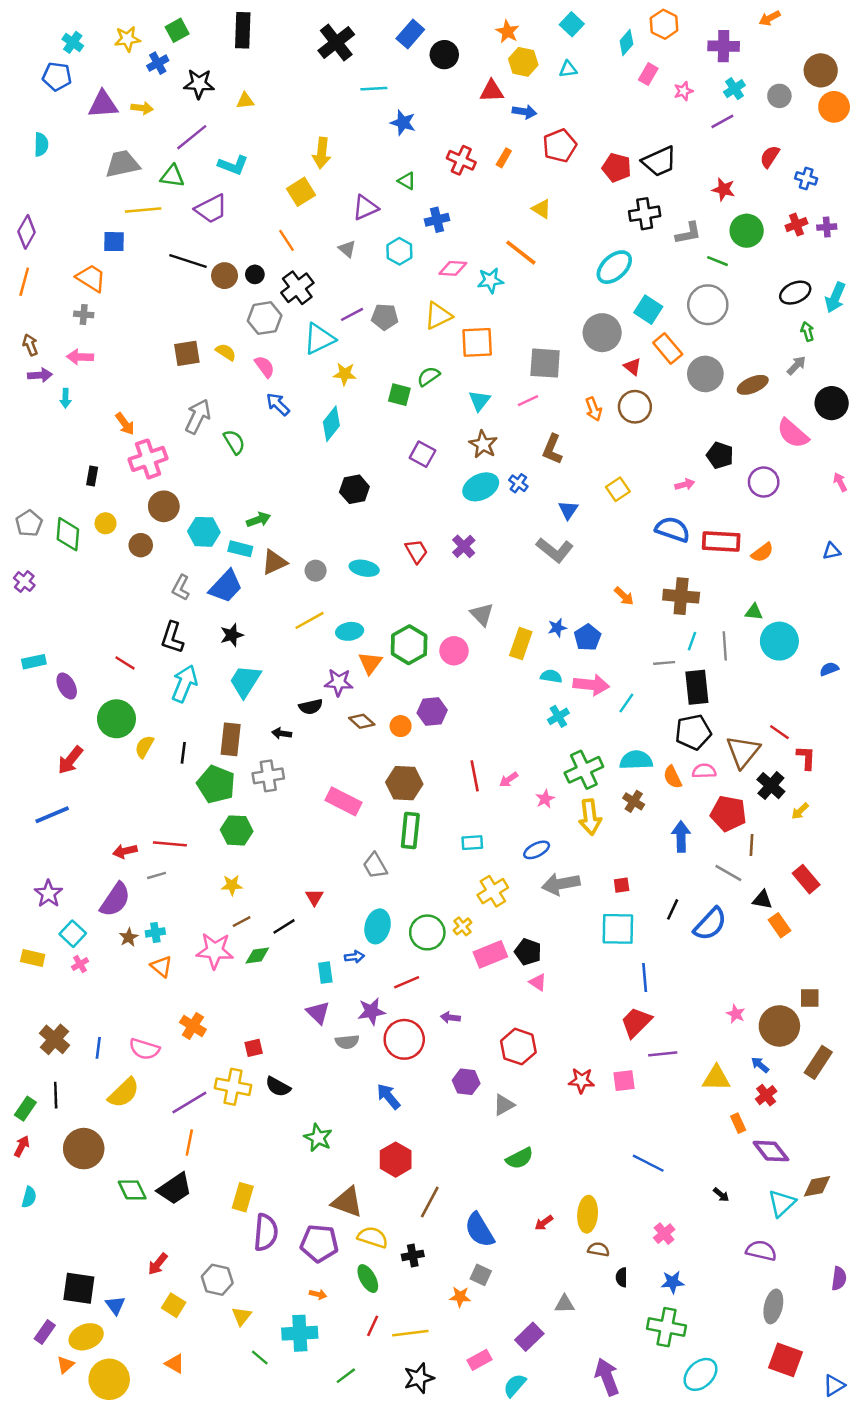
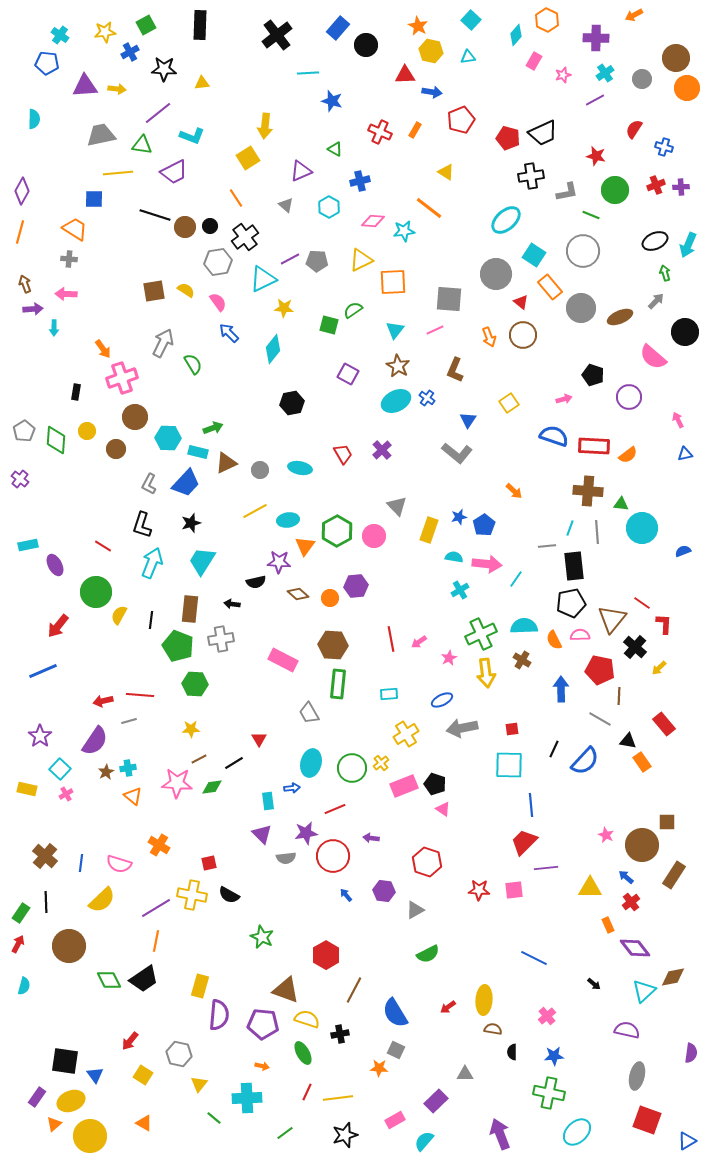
pink arrow: (840, 482) -> (678, 420), moved
brown cross: (681, 596) -> (588, 491), moved
blue arrow: (388, 1096) -> (346, 895), moved, size x0.6

